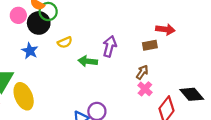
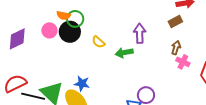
yellow semicircle: (65, 42) -> (98, 42), turned 80
blue star: (30, 51) -> (82, 84), moved

